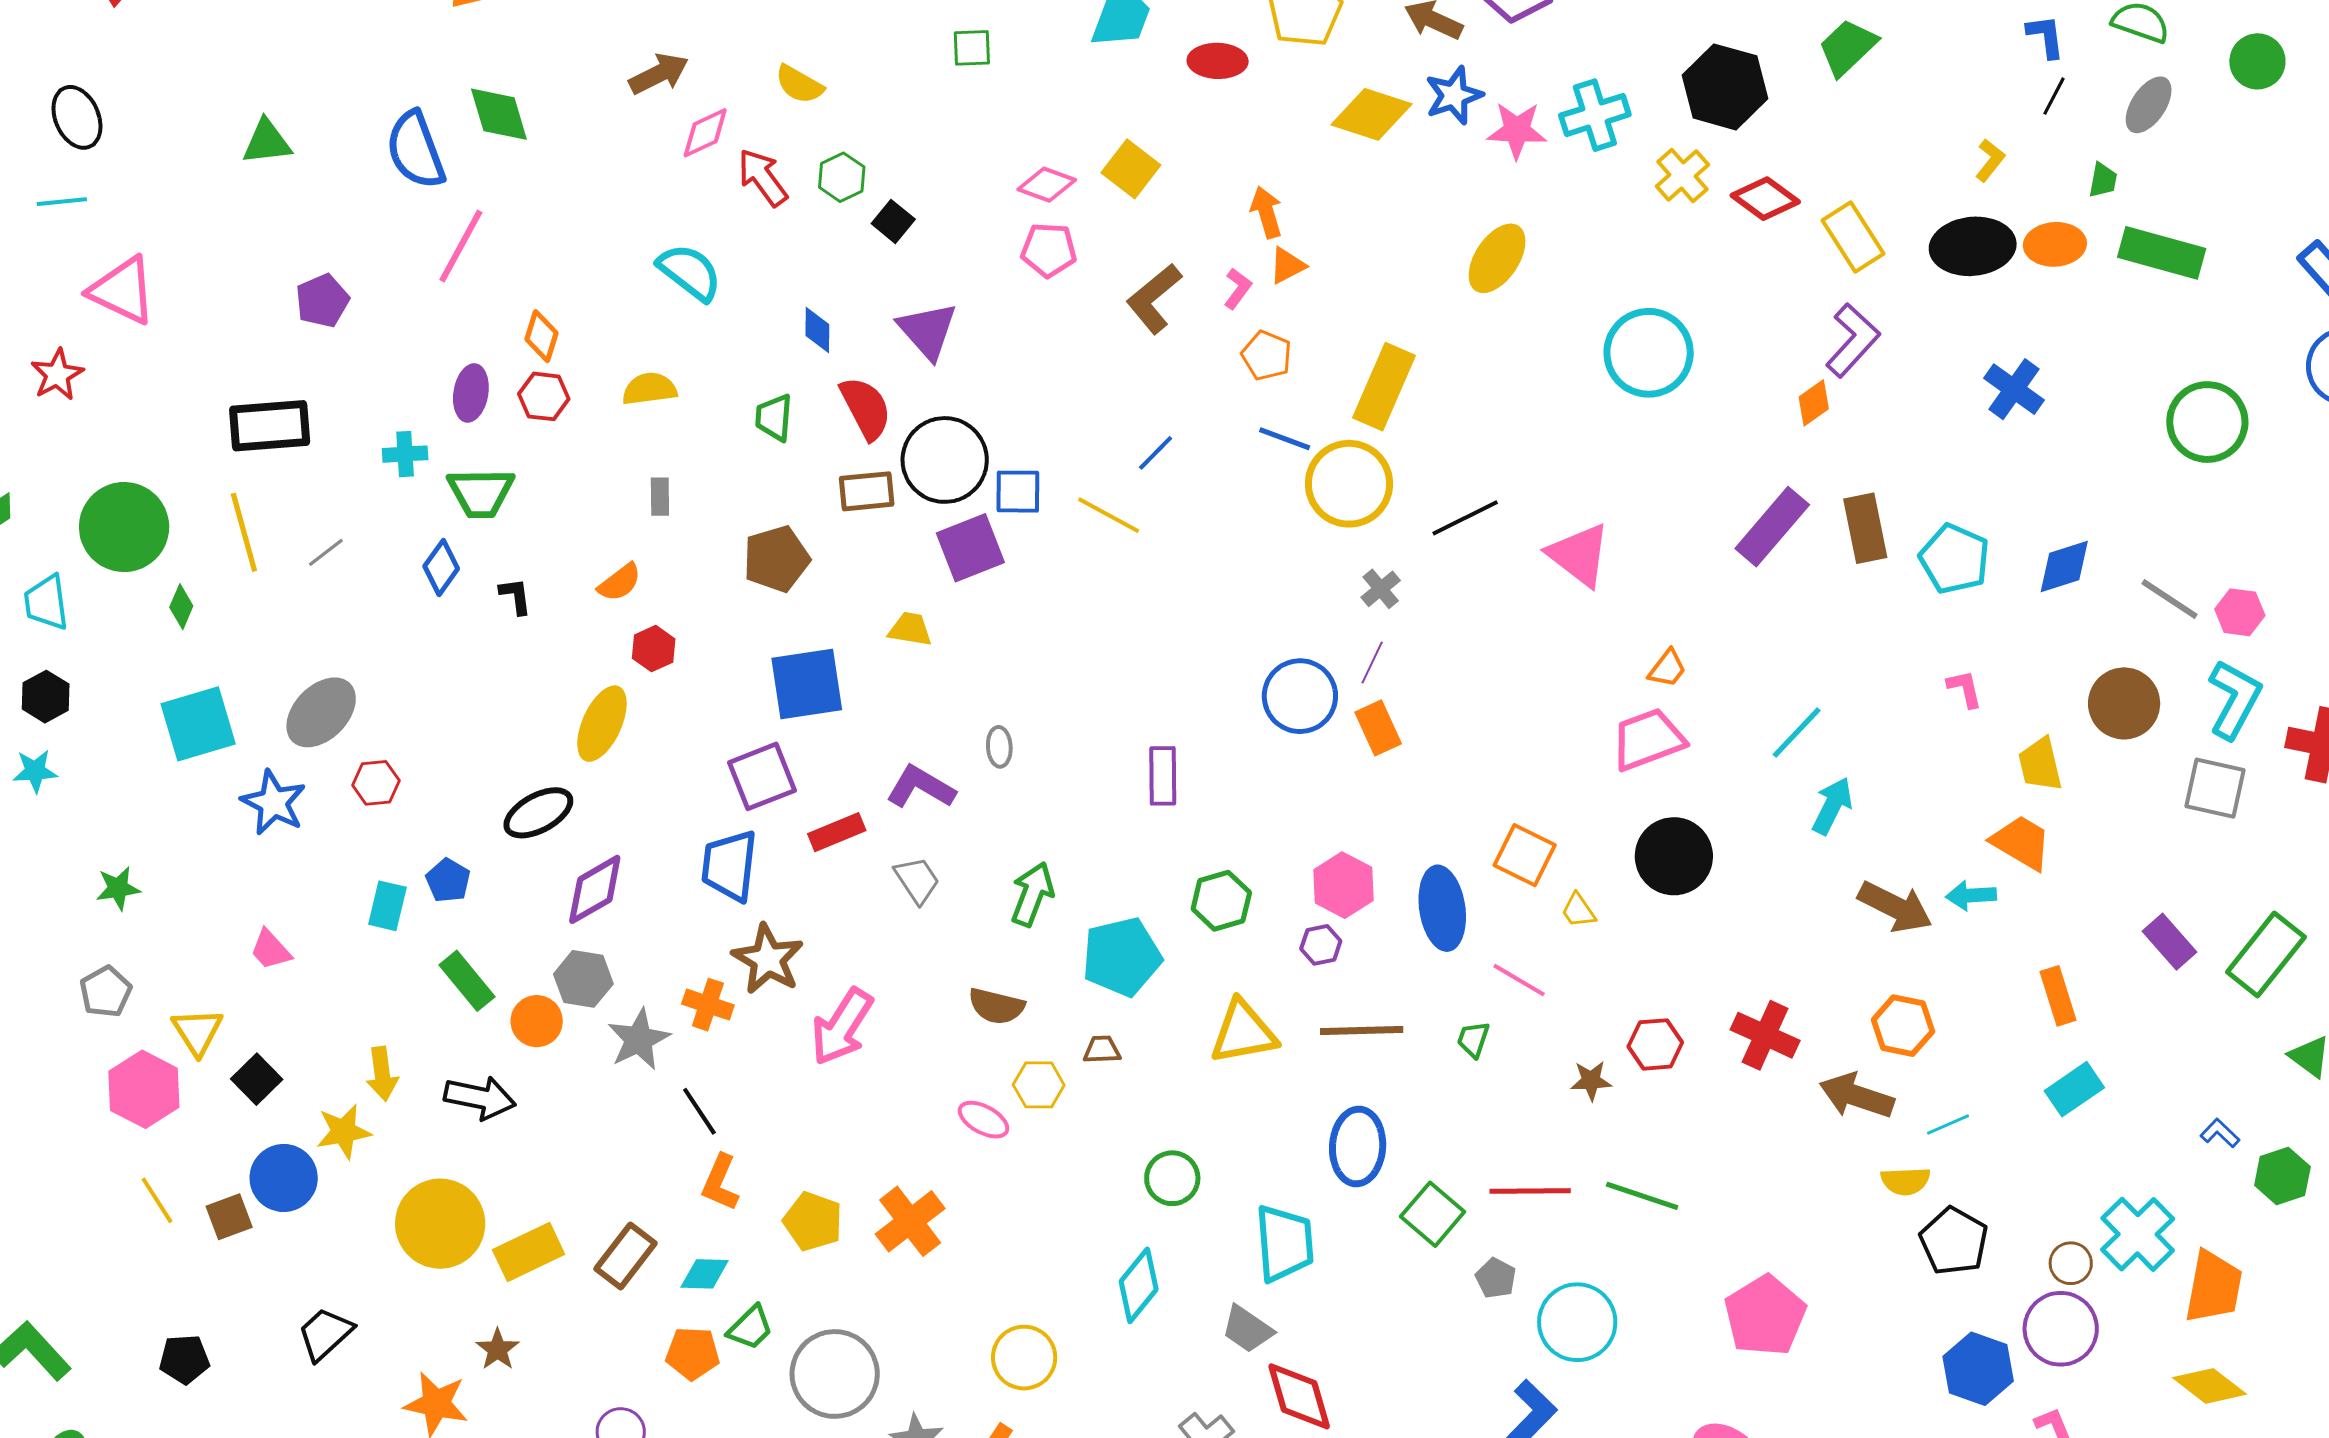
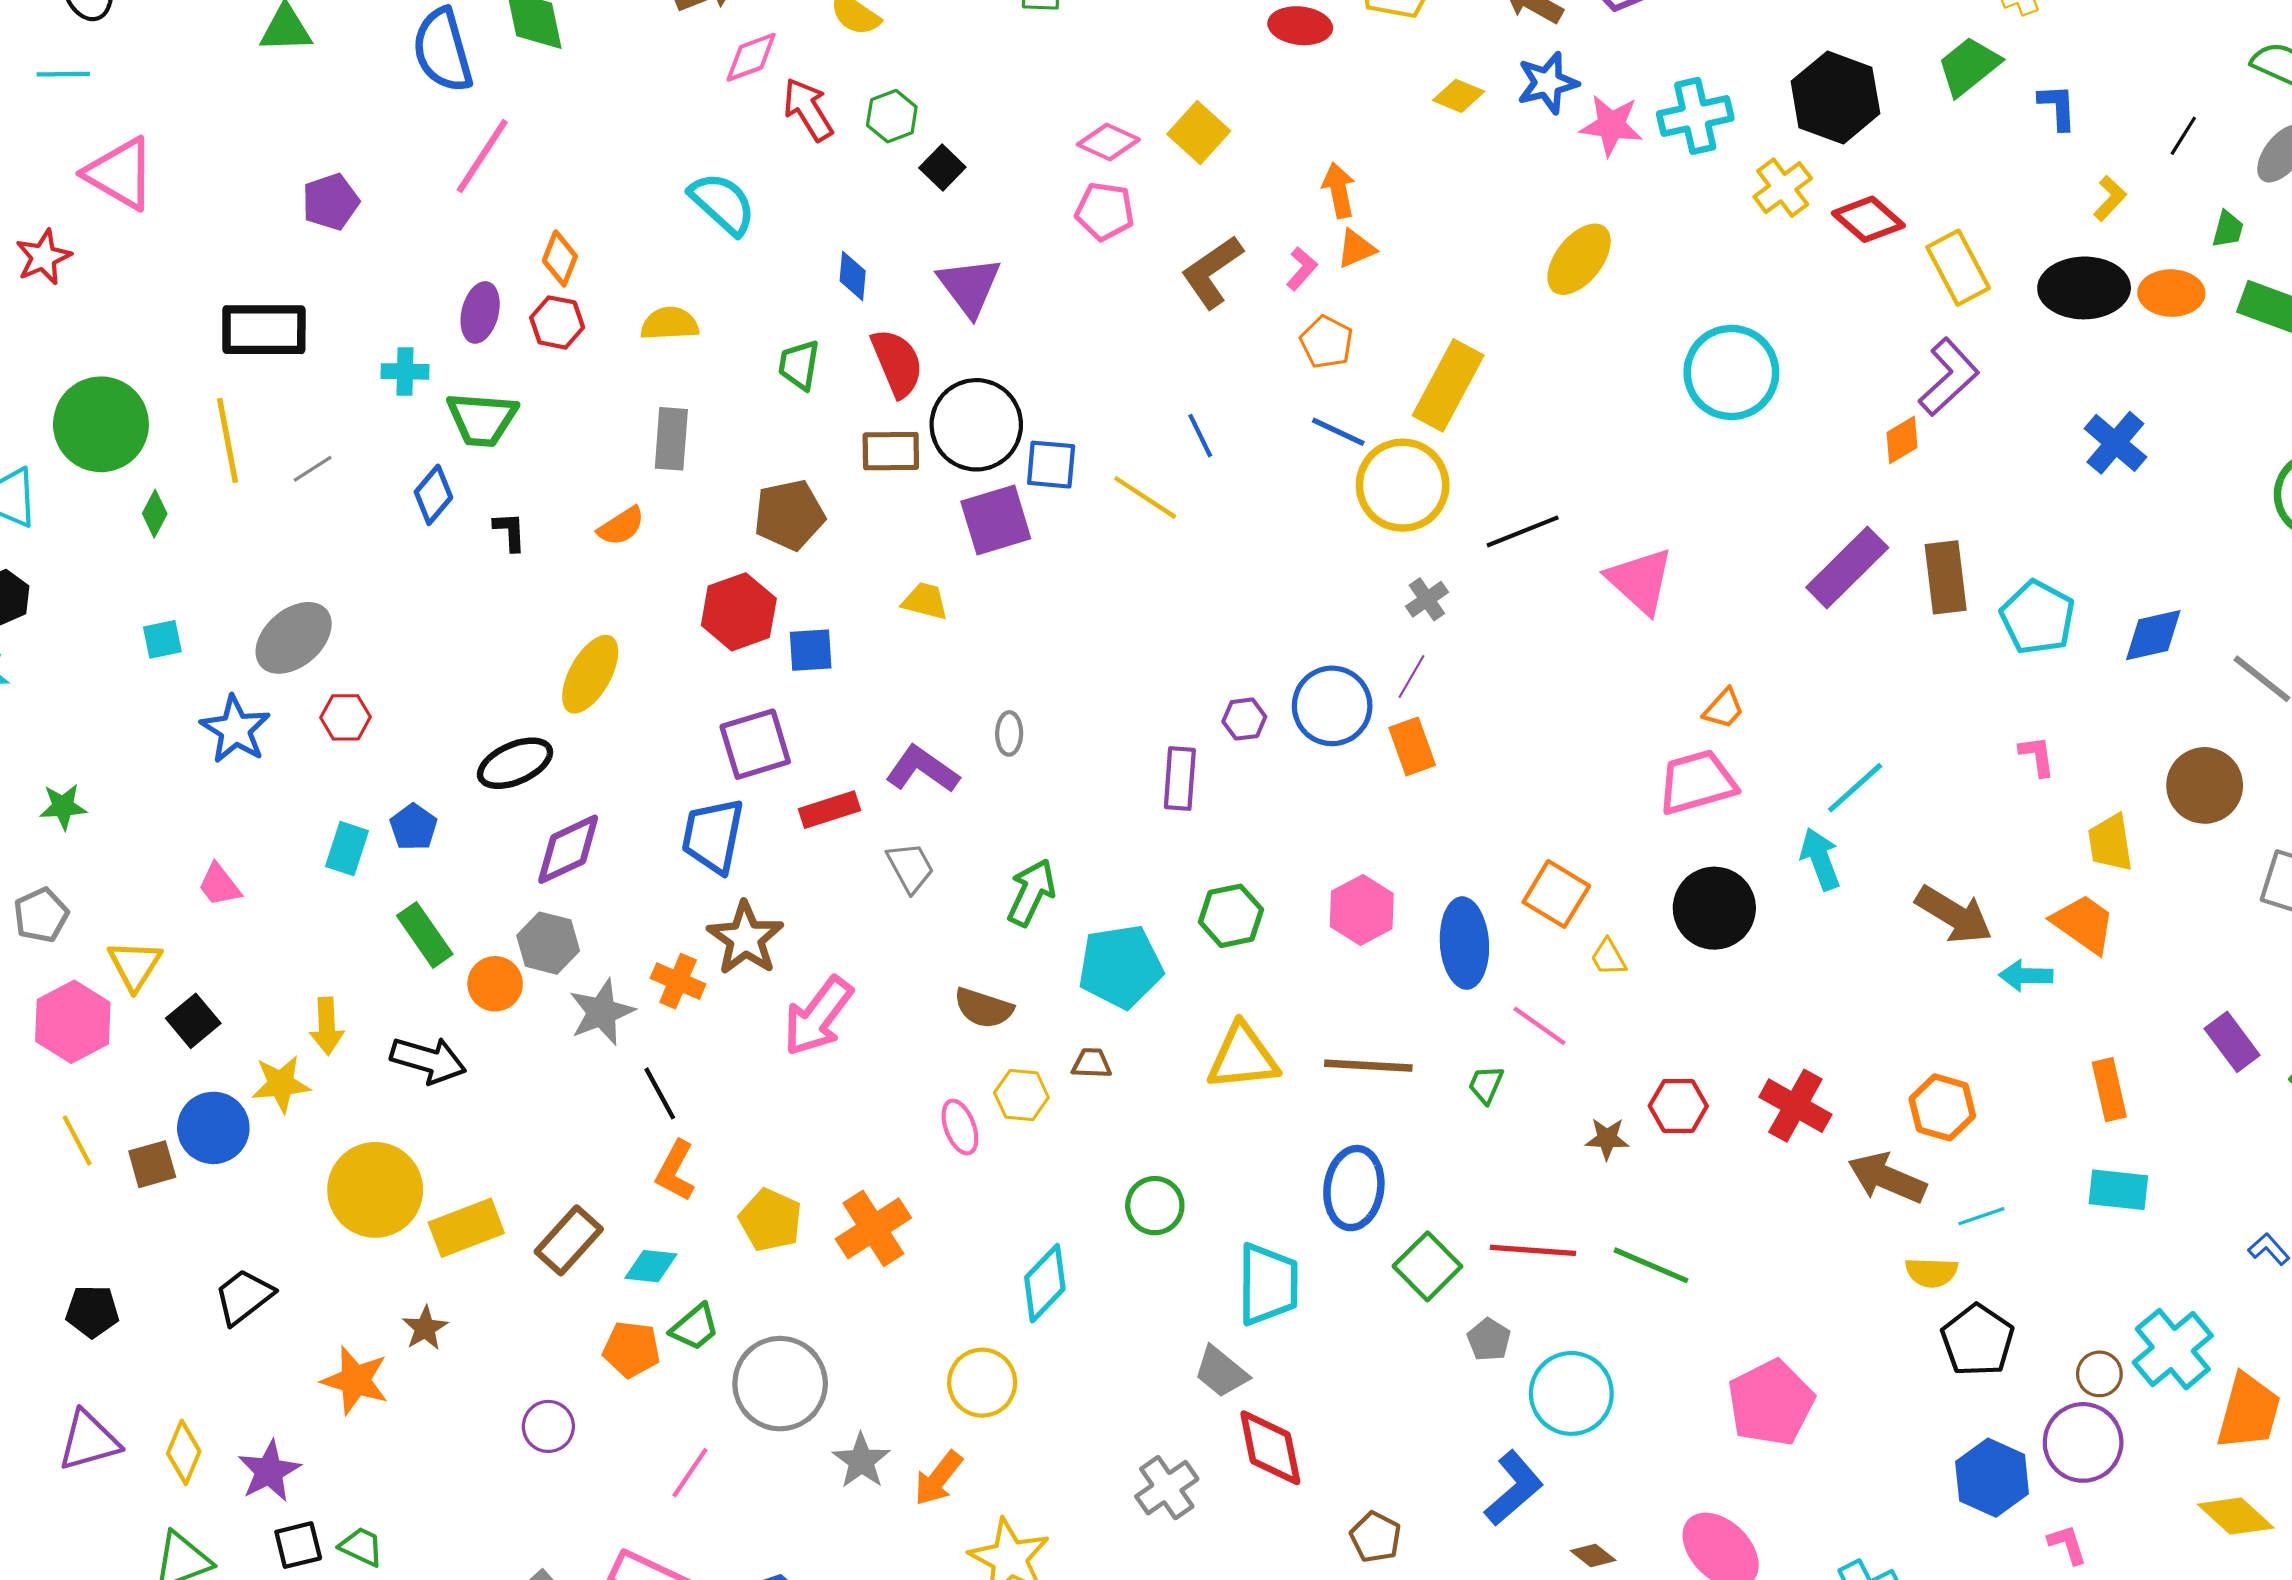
blue L-shape: (2046, 36) -> (2057, 107), moved
yellow diamond: (1372, 114) -> (1459, 96), size x0.6
blue line: (1156, 453) -> (1200, 436), turned -75
gray rectangle: (660, 497) -> (671, 439), size x1.5
red hexagon: (654, 649) -> (739, 612), moved, size x1.6
blue square: (807, 684) -> (811, 650), size x0.6
cyan square: (198, 724) -> (162, 639), size x0.5
cyan arrow: (1832, 806) -> (1820, 859), moved, turned -52
brown arrow: (1895, 907) -> (1954, 915), moved
purple hexagon: (1321, 945) -> (1244, 719), moved
cyan rectangle: (2074, 1089) -> (2118, 1190), turned 36
pink ellipse: (983, 1120) -> (960, 1127), turned 36
cyan diamond: (1139, 1285) -> (1045, 1283), moved

